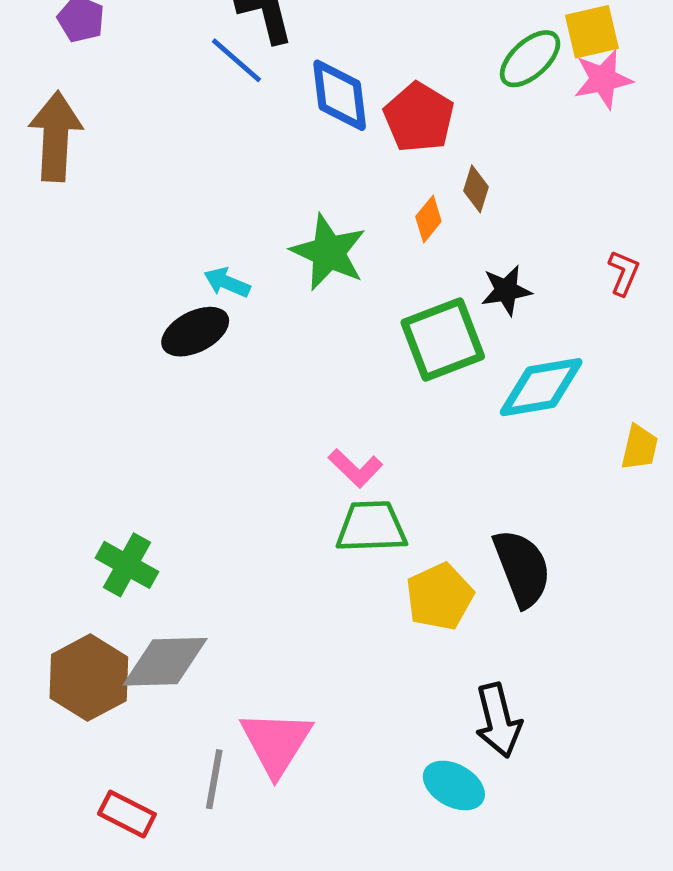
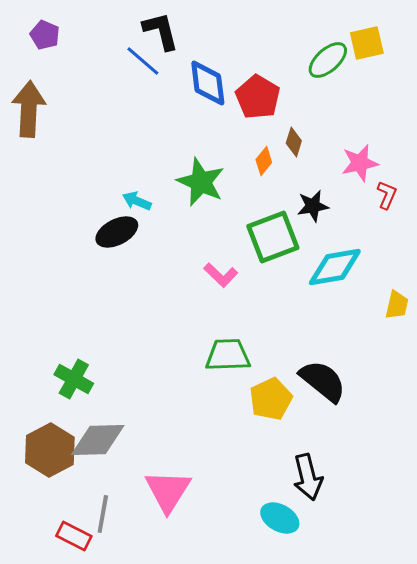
pink star: (603, 79) -> (360, 163), moved
pink L-shape: (355, 468) -> (221, 275), moved
black semicircle: (522, 568) -> (323, 381), turned -30
gray line: (214, 779) -> (103, 514), moved

